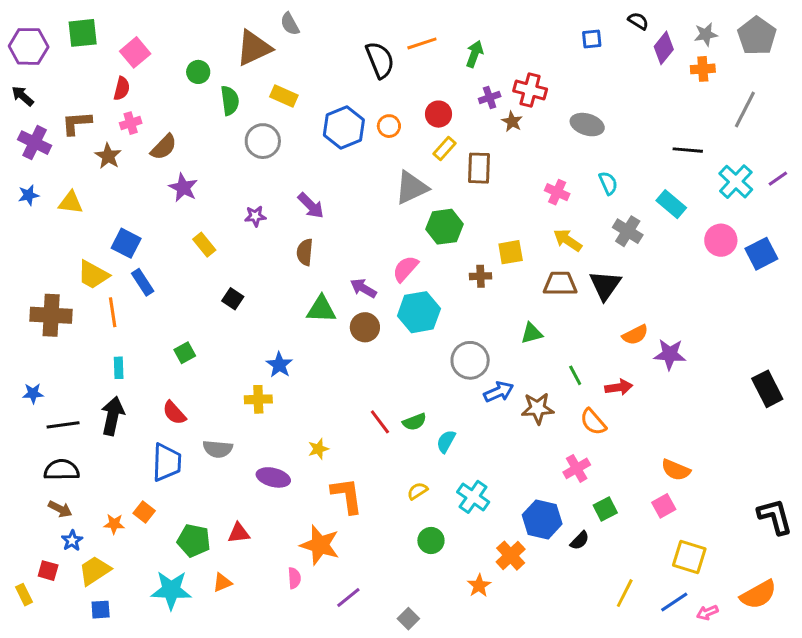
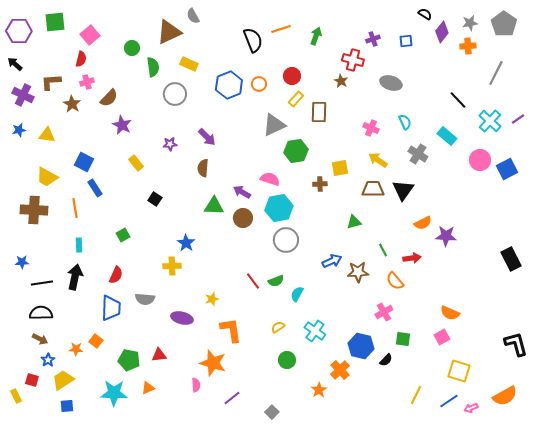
blue square: (592, 39) -> (406, 41), moved
purple cross: (490, 97) -> (373, 39), moved
black line: (688, 150) -> (458, 100), turned 42
pink semicircle: (405, 269) -> (270, 179), turned 66
yellow trapezoid: (93, 275) -> (47, 177), moved
gray circle: (470, 360) -> (286, 240), moved
red semicircle: (174, 413) -> (116, 275), turned -114
green square: (605, 509) -> (403, 339), turned 35

